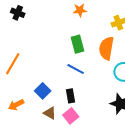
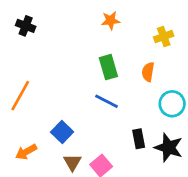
orange semicircle: (106, 48) -> (148, 72), size x0.6
black rectangle: (71, 96) -> (139, 139), moved
brown triangle: (50, 113) -> (72, 162), turned 32

